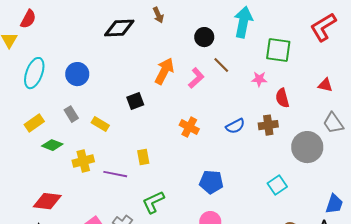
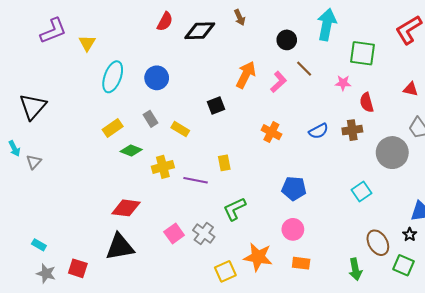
red semicircle: (28, 19) -> (165, 22), moved

